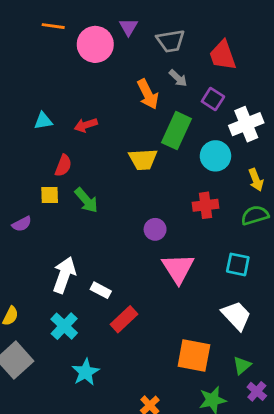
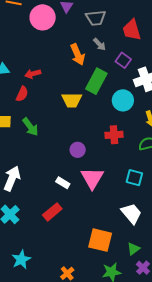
red semicircle: (63, 166) -> (22, 94), moved
white rectangle: (101, 290) -> (63, 183), moved
cyan star: (86, 372) -> (21, 259), moved

